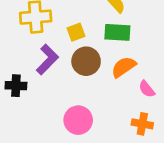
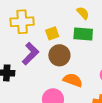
orange semicircle: (124, 67) -> (73, 80), moved, turned 54

